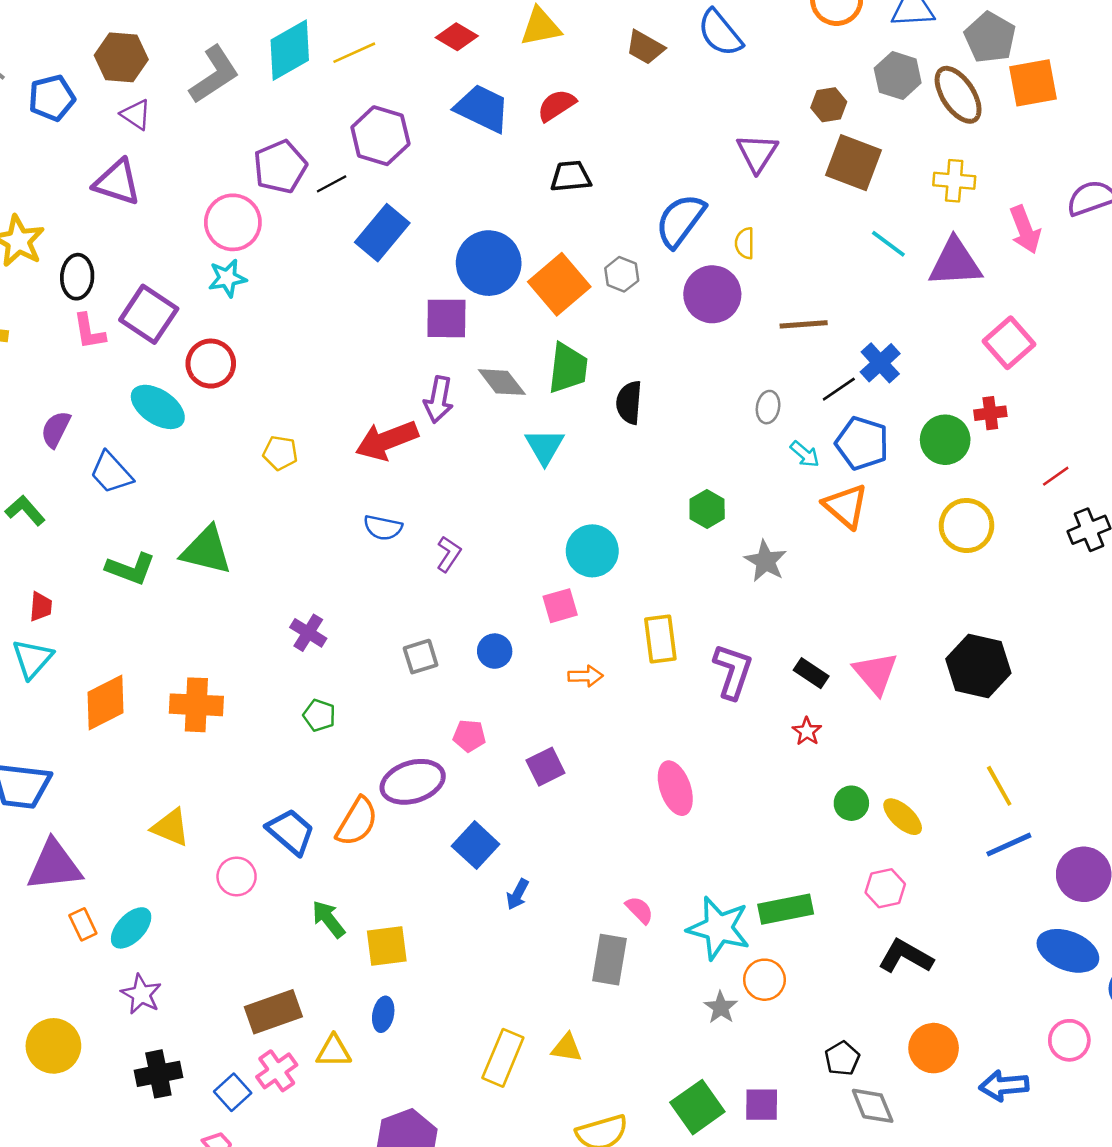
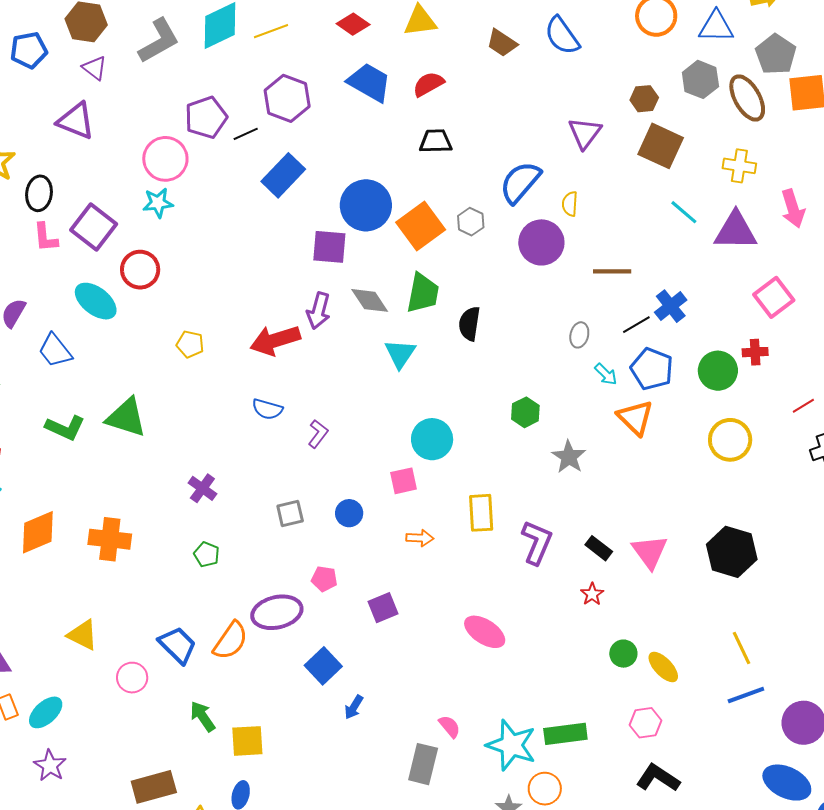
pink ellipse: (675, 788) -> (485, 632), turned -42

